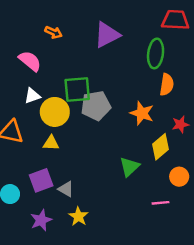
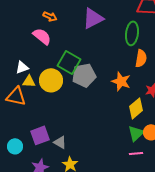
pink semicircle: (30, 61) -> (42, 36), moved
green square: (77, 90) -> (69, 62), turned 35
white triangle: (32, 96) -> (22, 67), moved
yellow triangle: (51, 143) -> (29, 81), moved
green triangle: (129, 167) -> (136, 133), moved

